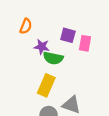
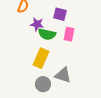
pink rectangle: (85, 43) -> (69, 34), moved

